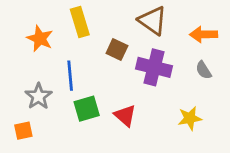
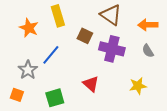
blue line: (70, 76) -> (51, 55), turned 45
green square: (87, 109) -> (55, 98), moved
orange square: (23, 131) -> (17, 95), turned 32

